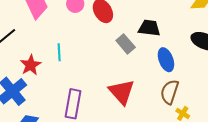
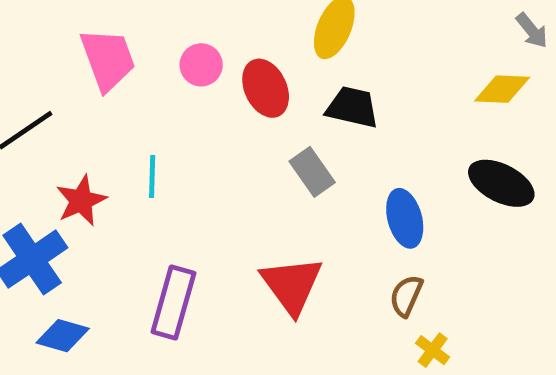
black trapezoid: (149, 28) -> (352, 107), moved
brown semicircle: (170, 92) -> (406, 296), size x0.7

